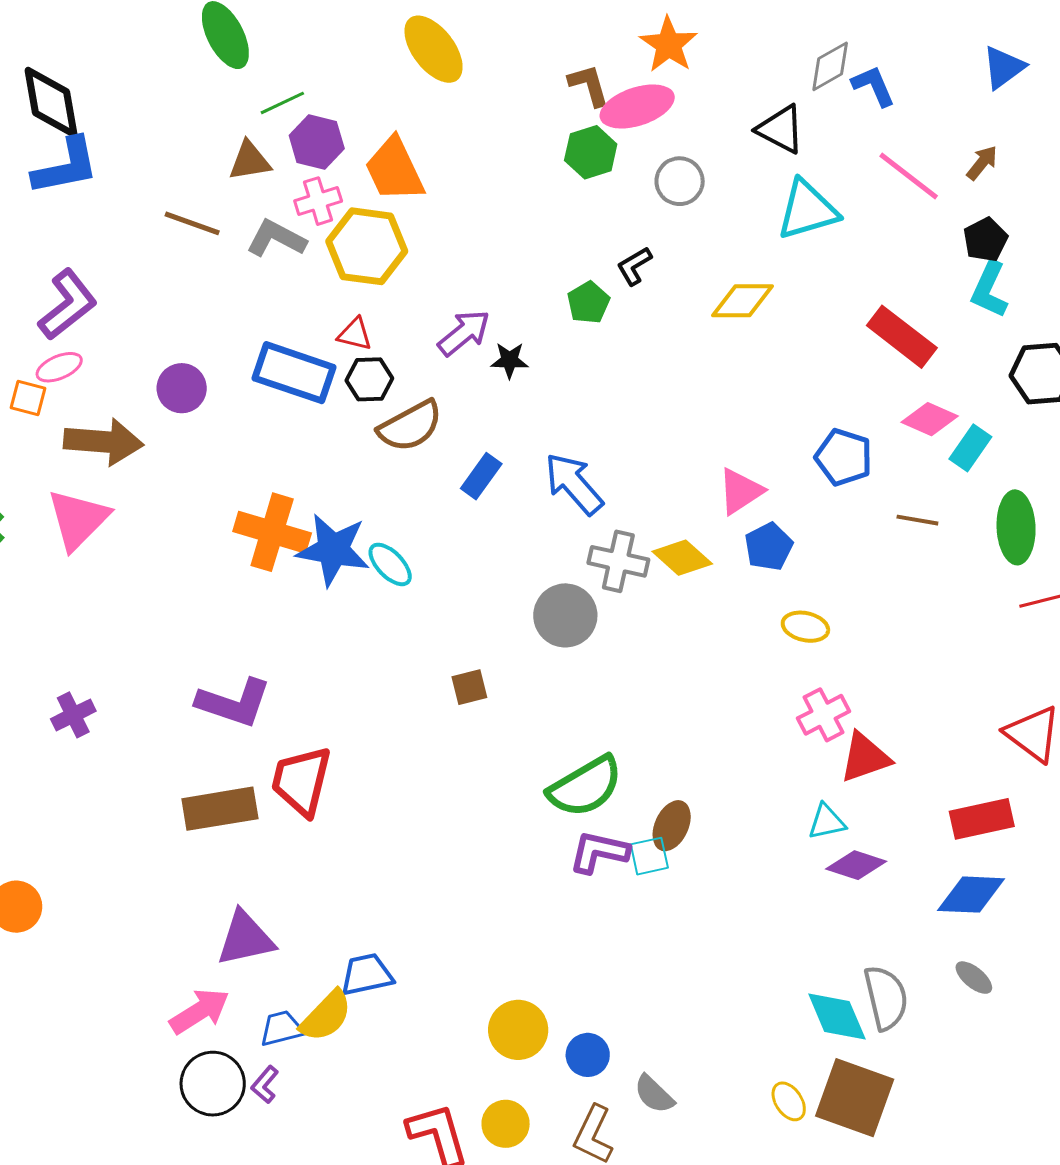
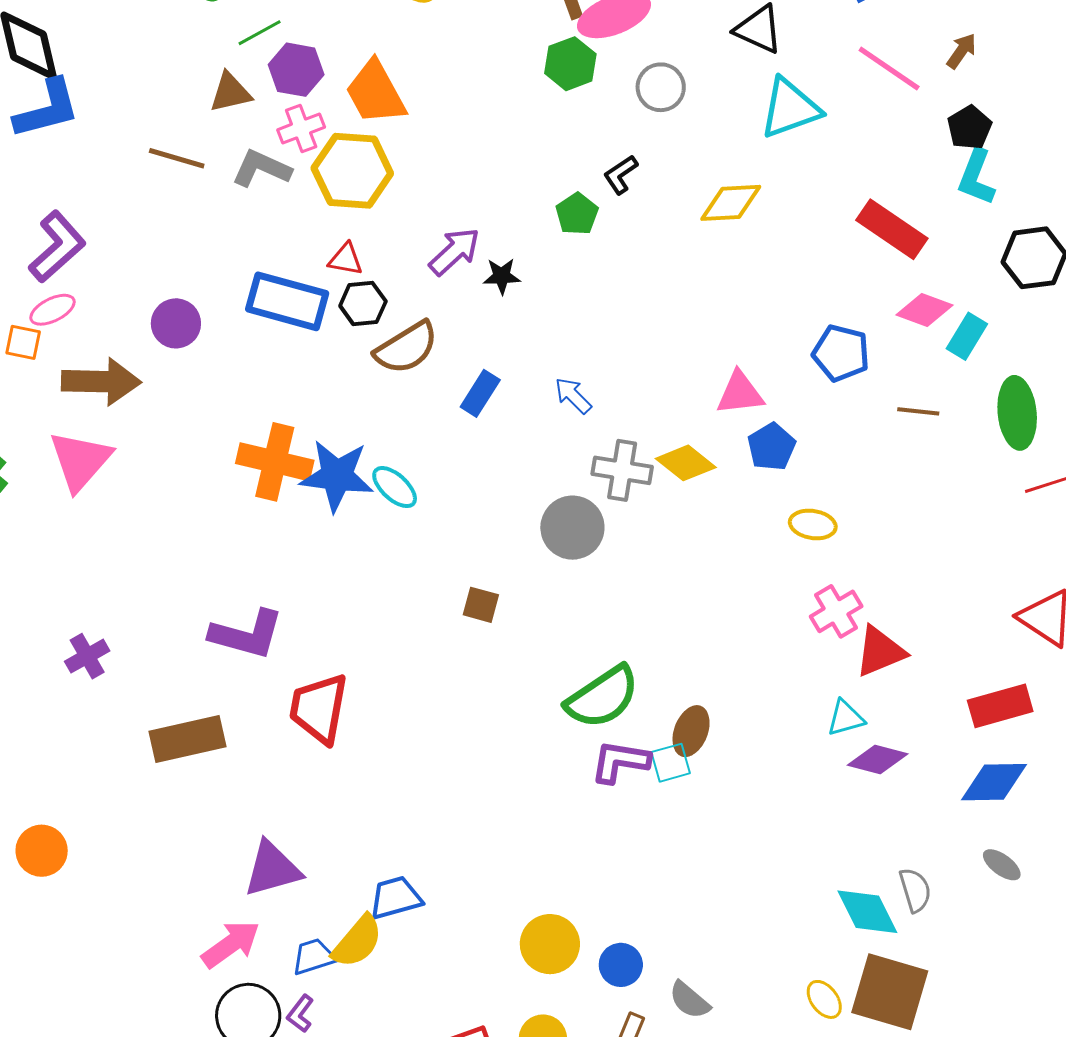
blue arrow: (574, 484) -> (573, 396), size x0.6
pink triangle: (740, 491) -> (740, 393), turned 30
brown square: (469, 687) -> (481, 605), turned 33
brown rectangle: (220, 809) -> (188, 739), moved
gray semicircle: (886, 998) -> (915, 890), size x0.7

